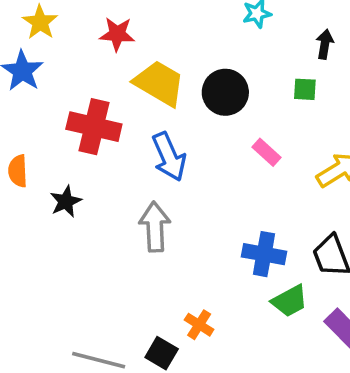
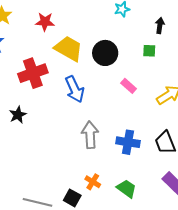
red cross: (94, 127) -> (33, 73), turned -32
gray arrow: (155, 227) -> (90, 135), moved
green trapezoid: (290, 301) -> (127, 189), moved, turned -115

